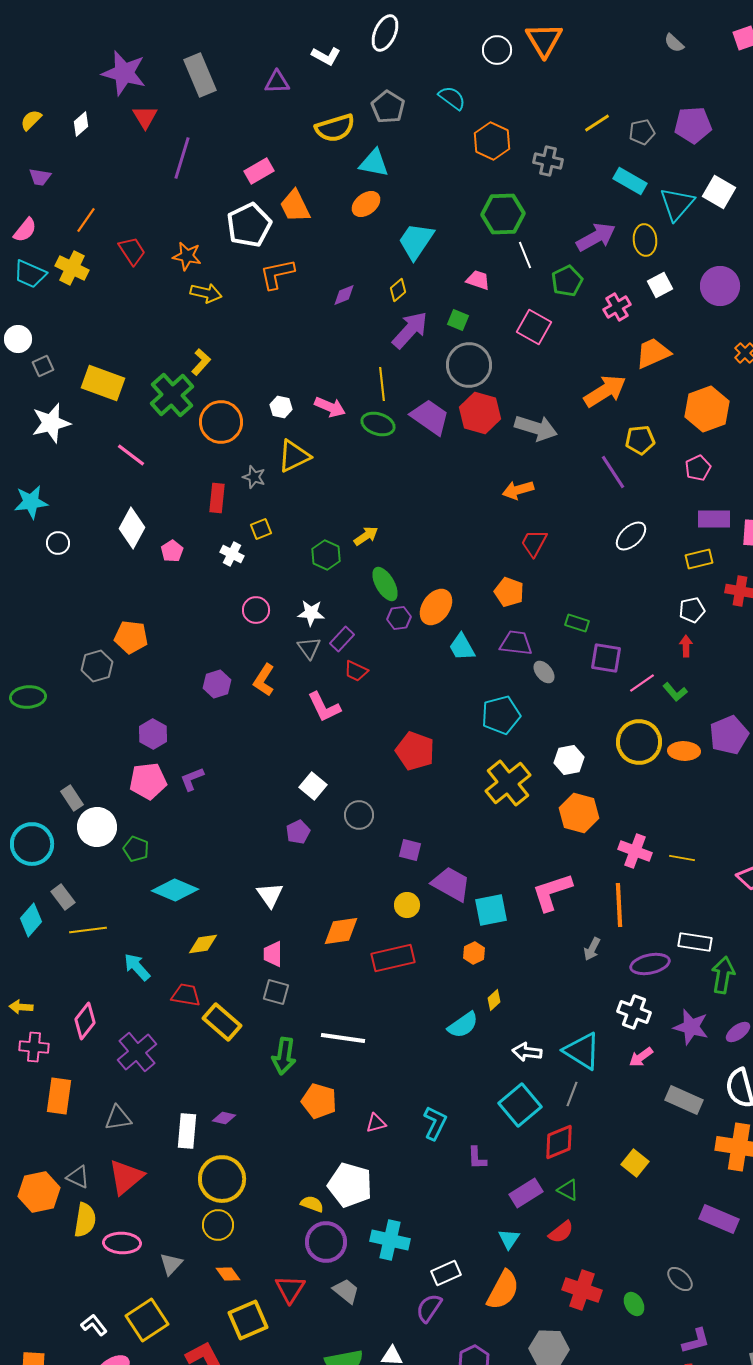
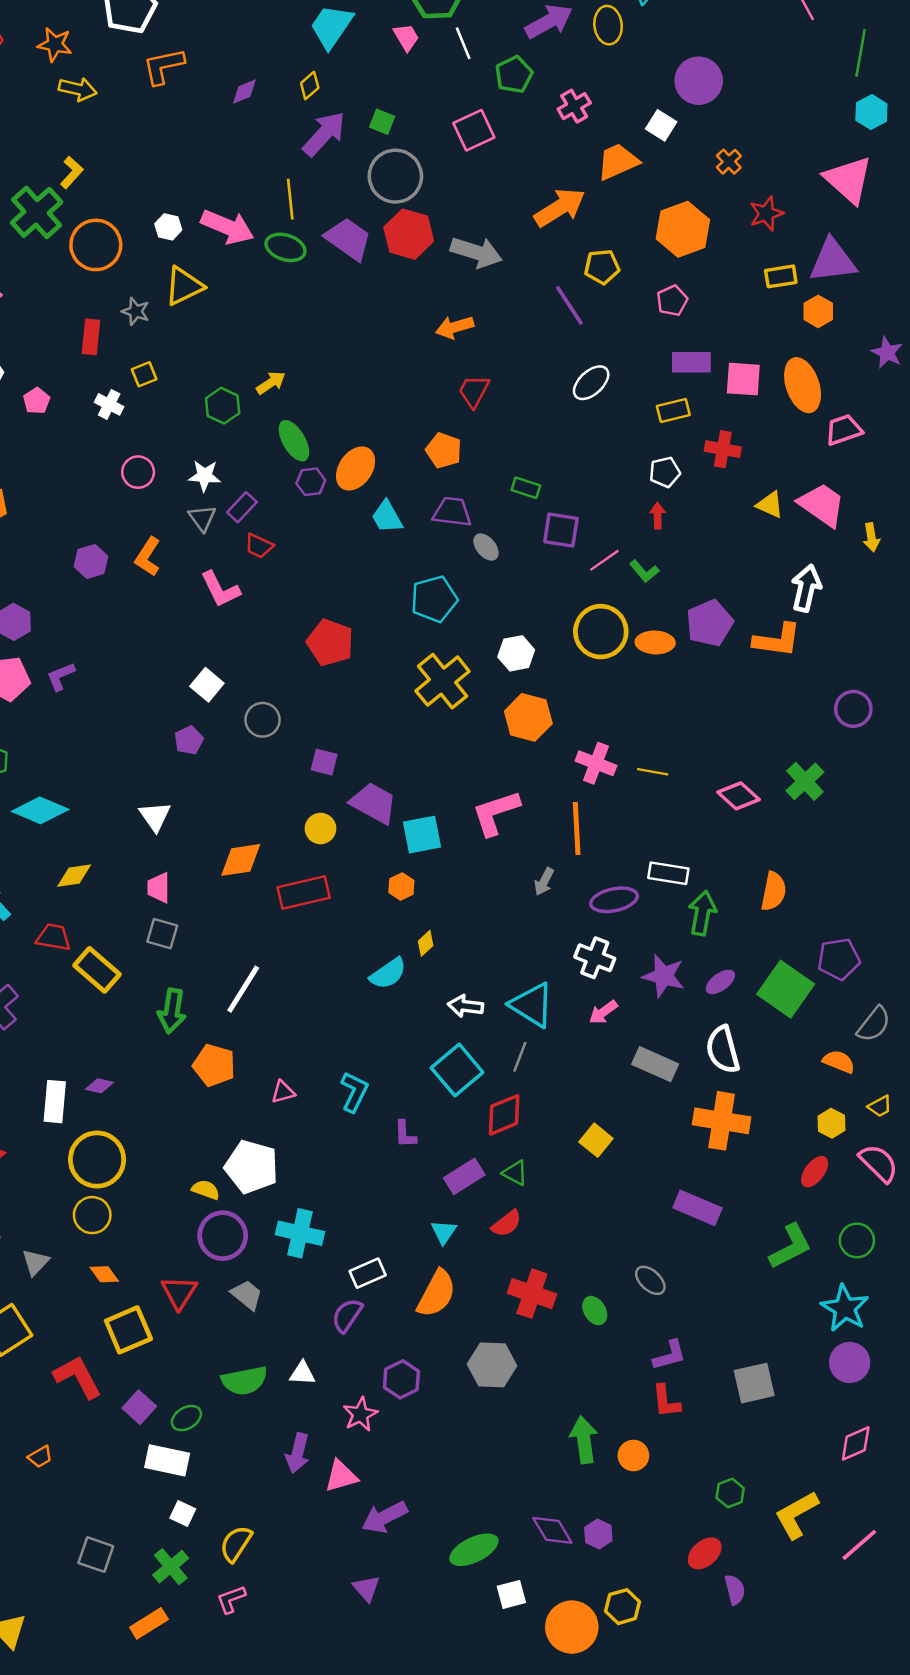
pink trapezoid: (478, 280) -> (406, 37), moved, turned 40
white square: (660, 285) -> (661, 125), moved, turned -30
pink square: (534, 327) -> (474, 130), turned 36
pink arrow: (330, 407) -> (227, 227), size x1.4
white line: (343, 1038) -> (243, 989), turned -66

